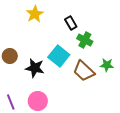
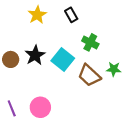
black rectangle: (71, 23) -> (71, 15), moved
black star: (35, 68) -> (35, 55), moved, turned 30

